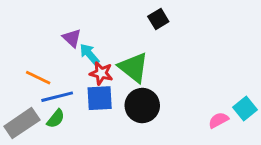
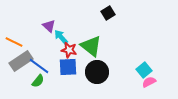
orange line: (38, 78) -> (14, 42), moved
blue line: (57, 97) -> (39, 66), turned 50
cyan square: (245, 108) -> (144, 70), moved
gray rectangle: (22, 123) -> (21, 61), moved

